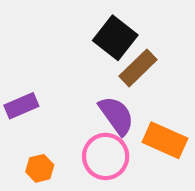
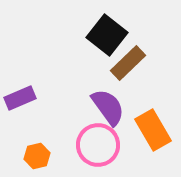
orange rectangle: (165, 140) -> (153, 130), turned 36

